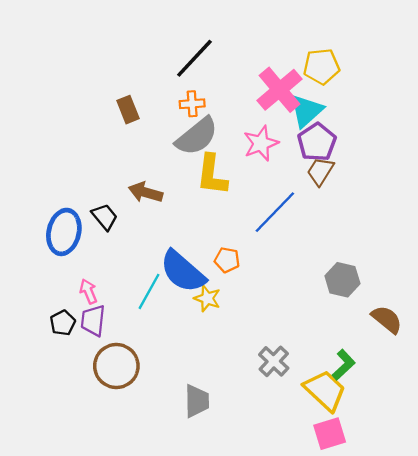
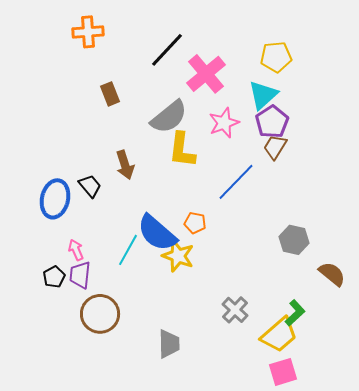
pink cross: (280, 90) -> (206, 74), moved
orange cross: (192, 104) -> (88, 32), moved, size x1.4
brown arrow: (145, 192) -> (125, 165), turned -124
yellow star: (207, 298) -> (178, 256), size x1.4
yellow trapezoid: (325, 390) -> (279, 335), turned 96

